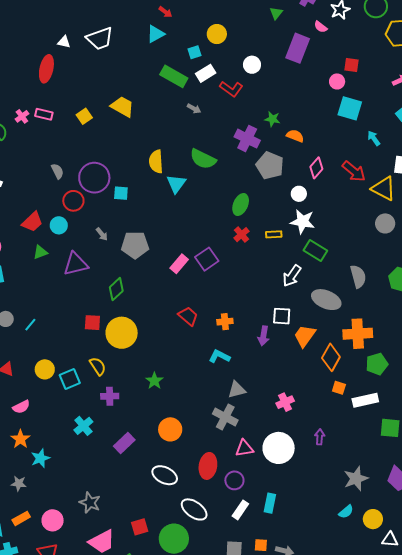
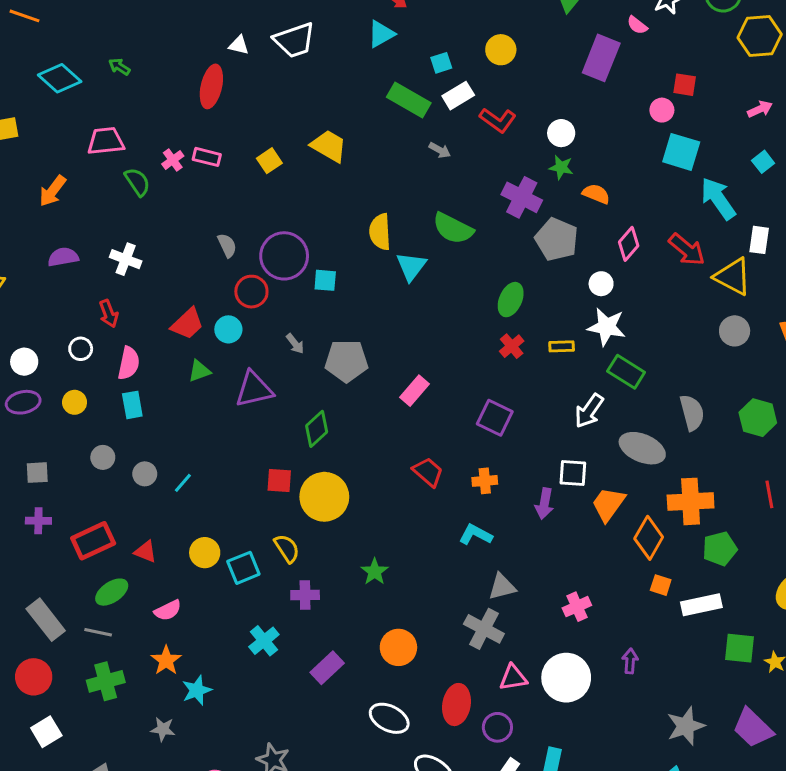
yellow circle: (217, 34) -> (501, 50), moved
white circle: (252, 65) -> (561, 133), moved
cyan arrow: (374, 138) -> (718, 199), size x1.8
purple square: (207, 259) -> (495, 418), moved, turned -30

